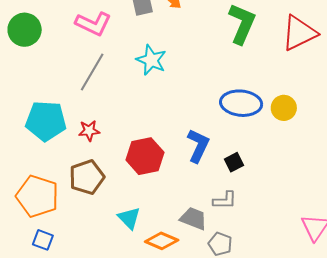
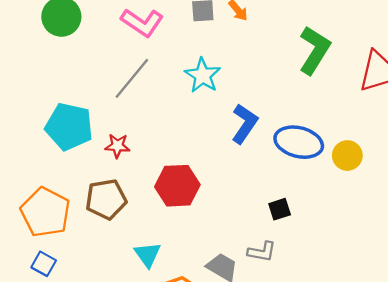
blue L-shape: (198, 146) -> (245, 124), moved

